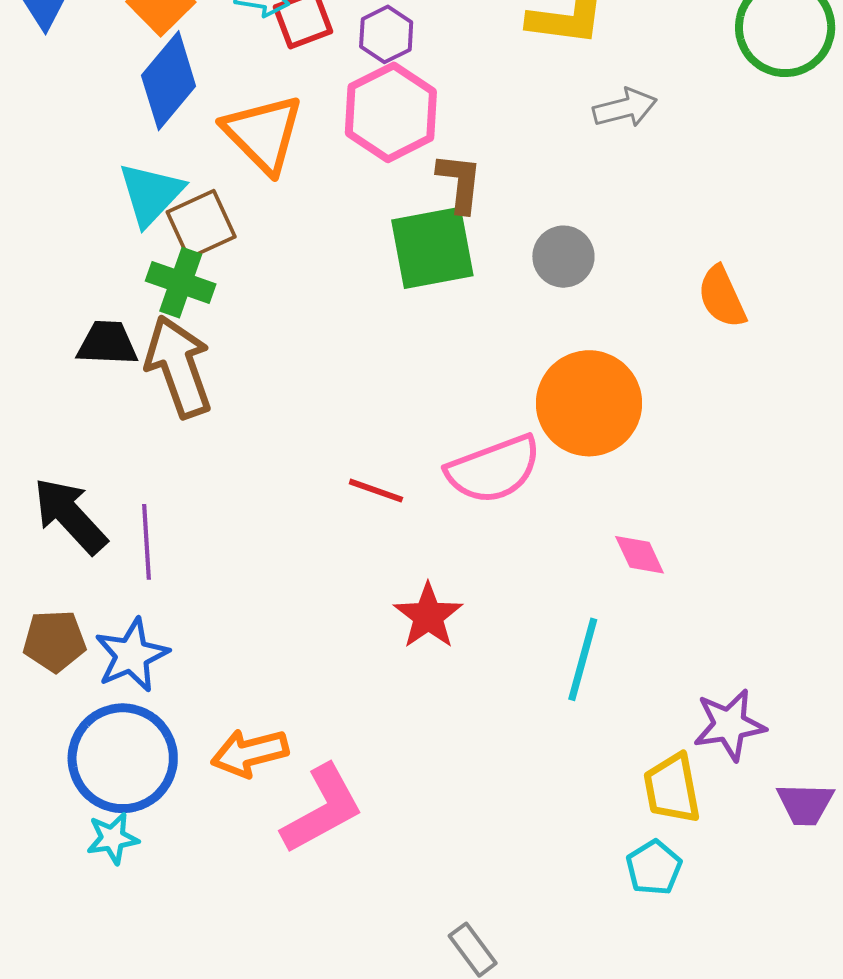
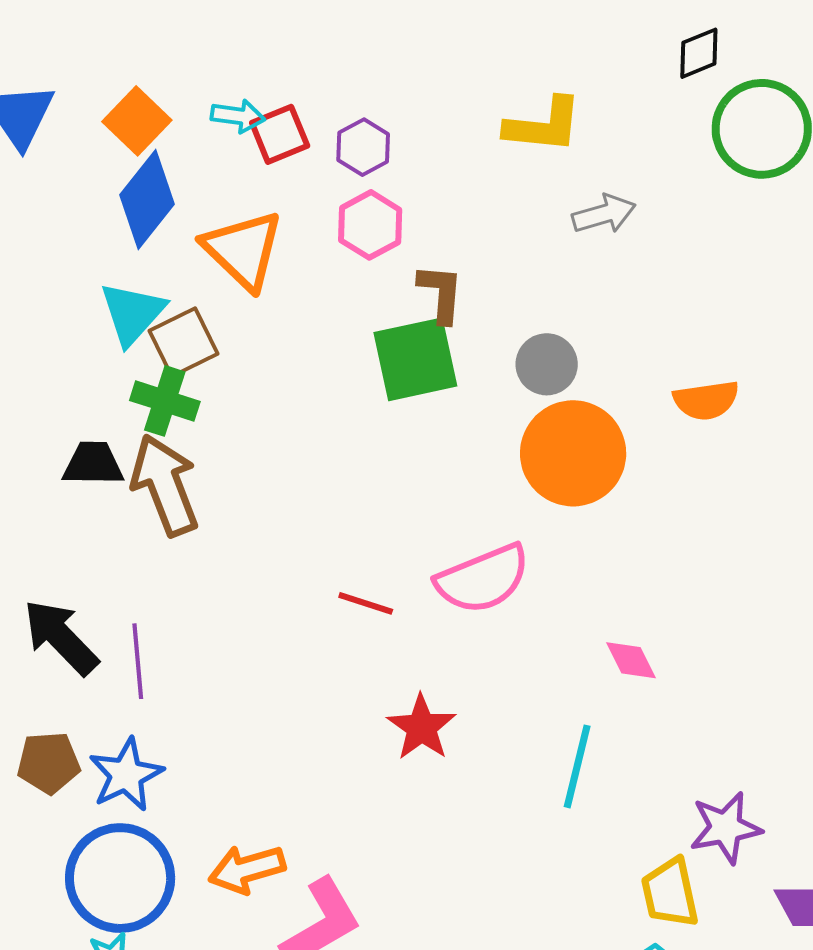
pink hexagon: (391, 112) -> (370, 225), size x0.7
orange semicircle: (722, 297) -> (706, 400), turned -72
orange circle: (589, 403) -> (573, 453), moved

